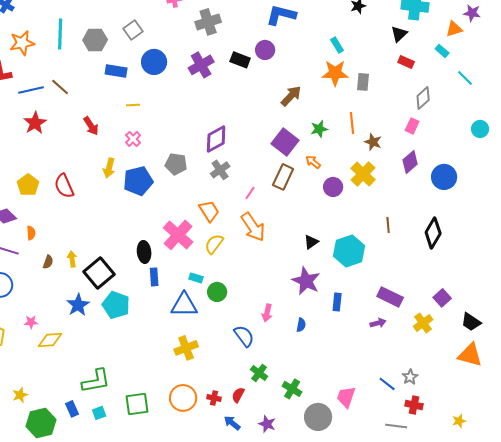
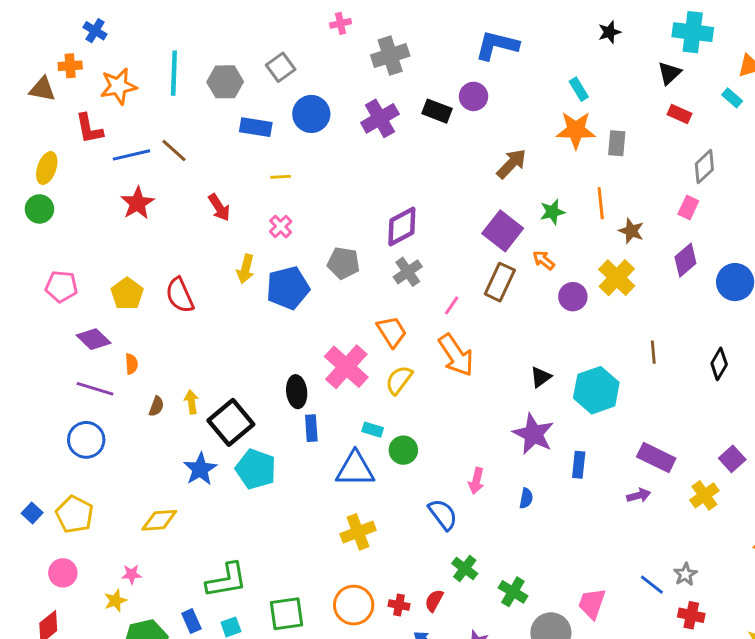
black diamond: (433, 233) -> (719, 364), size x0.7
pink star: (31, 322) -> (132, 574), moved

